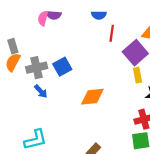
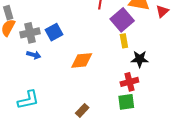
blue arrow: (41, 91) -> (34, 55), turned -32

